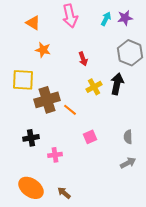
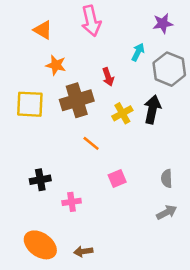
cyan arrow: (106, 19) -> (138, 52), moved
brown cross: (47, 100) -> (77, 100), moved
brown arrow: (64, 193) -> (83, 251), turned -48

